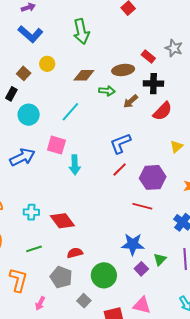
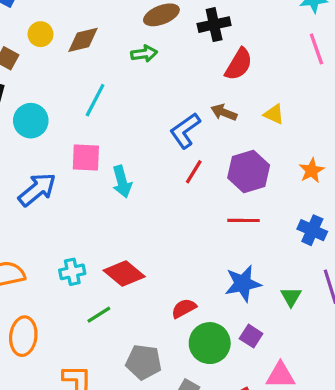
brown diamond: (84, 75) -> (83, 40), moved
brown arrow: (131, 101) -> (224, 112), moved, turned 77
yellow triangle: (176, 147) -> (274, 114), turned -40
green line: (34, 249) -> (99, 315), moved
red semicircle: (75, 253) -> (184, 308), moved
purple square: (141, 269) -> (251, 336), moved

